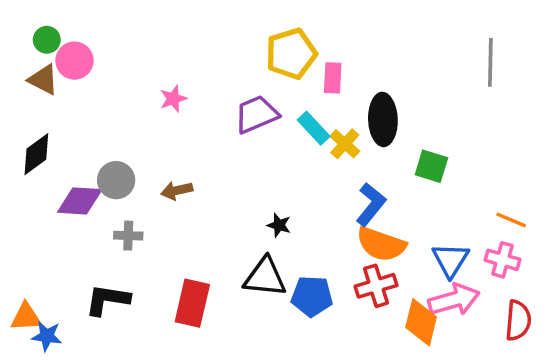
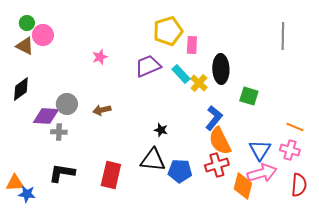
gray cross: (128, 236) -> (59, 132), moved
orange semicircle: (381, 244) -> (220, 141), turned 44

